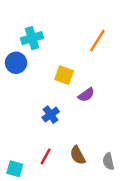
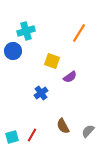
red line: (46, 156) -> (32, 135), moved
gray semicircle: (108, 161) -> (88, 131), turned 56
cyan square: (15, 169) -> (12, 137), turned -32

